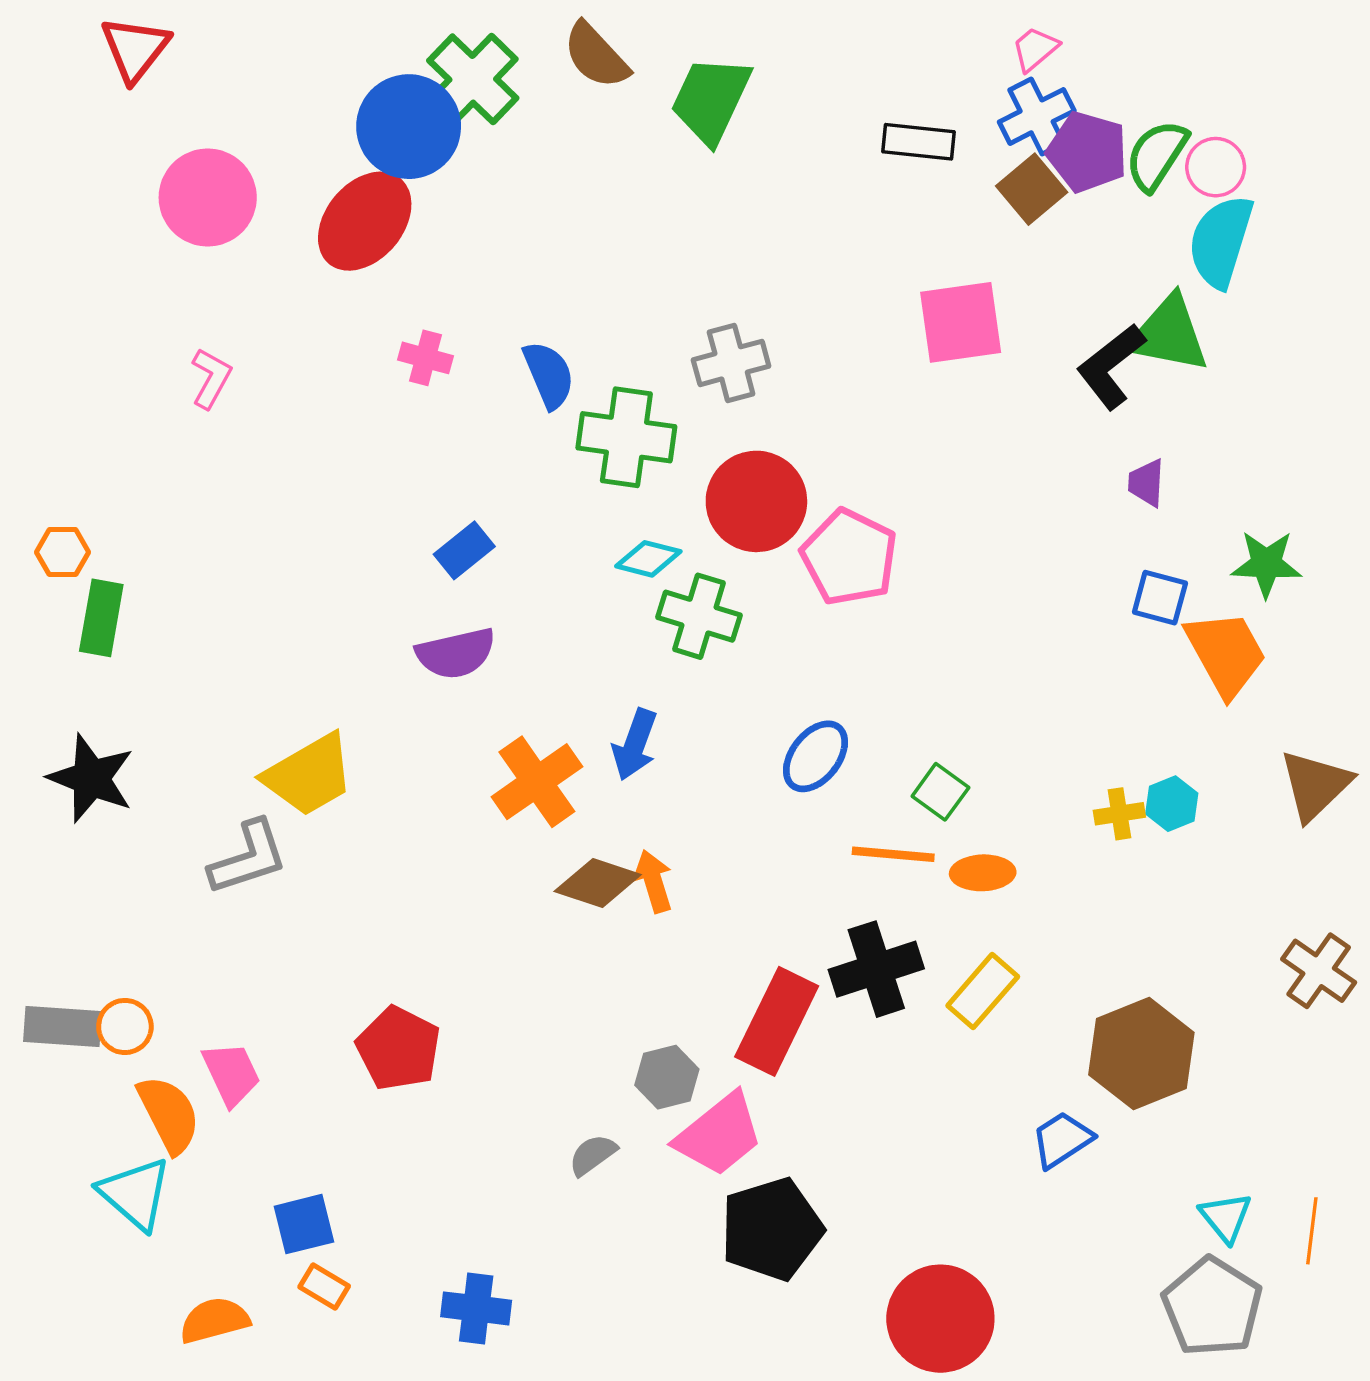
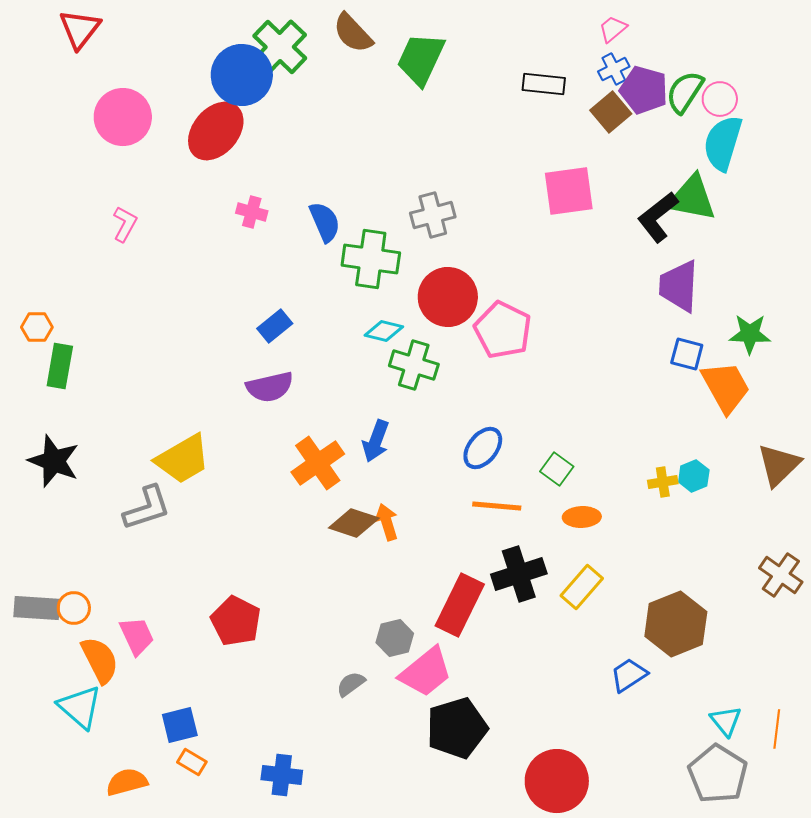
blue cross: (1037, 116) -> (614, 69), size x0.7
purple trapezoid: (1146, 483) -> (679, 286), size x1.8
orange line: (893, 854) -> (497, 506), moved

